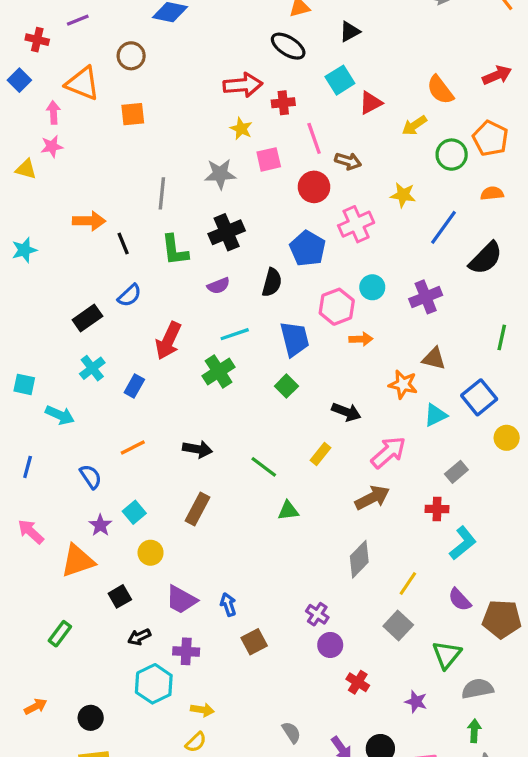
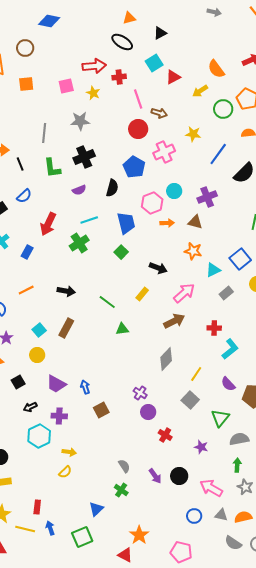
pink square: (269, 159) -> (66, 86), moved
brown triangle: (434, 358) -> (195, 222), moved
gray rectangle: (456, 472) -> (226, 293), moved
cyan square: (134, 512) -> (39, 330), moved

